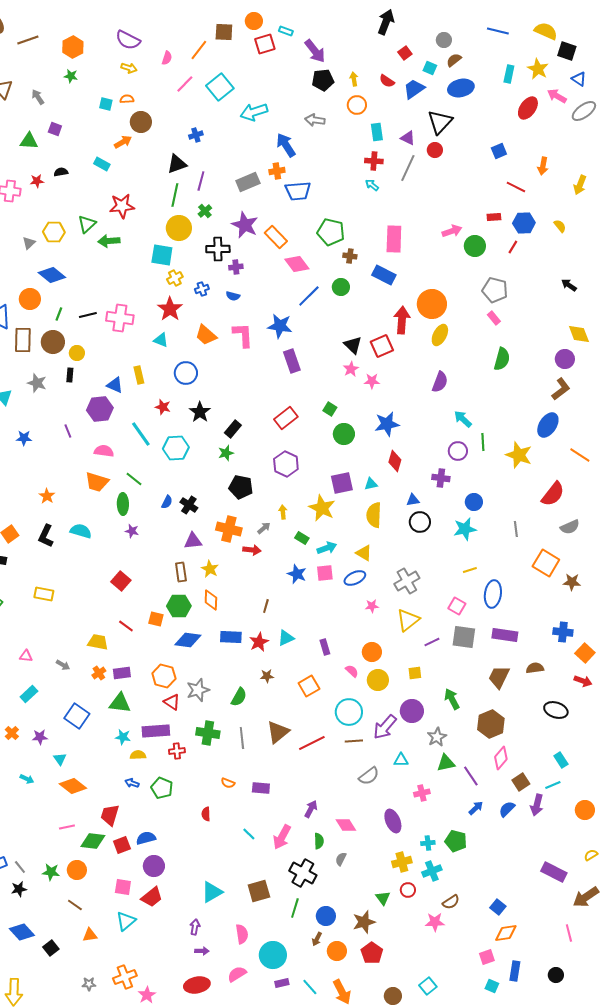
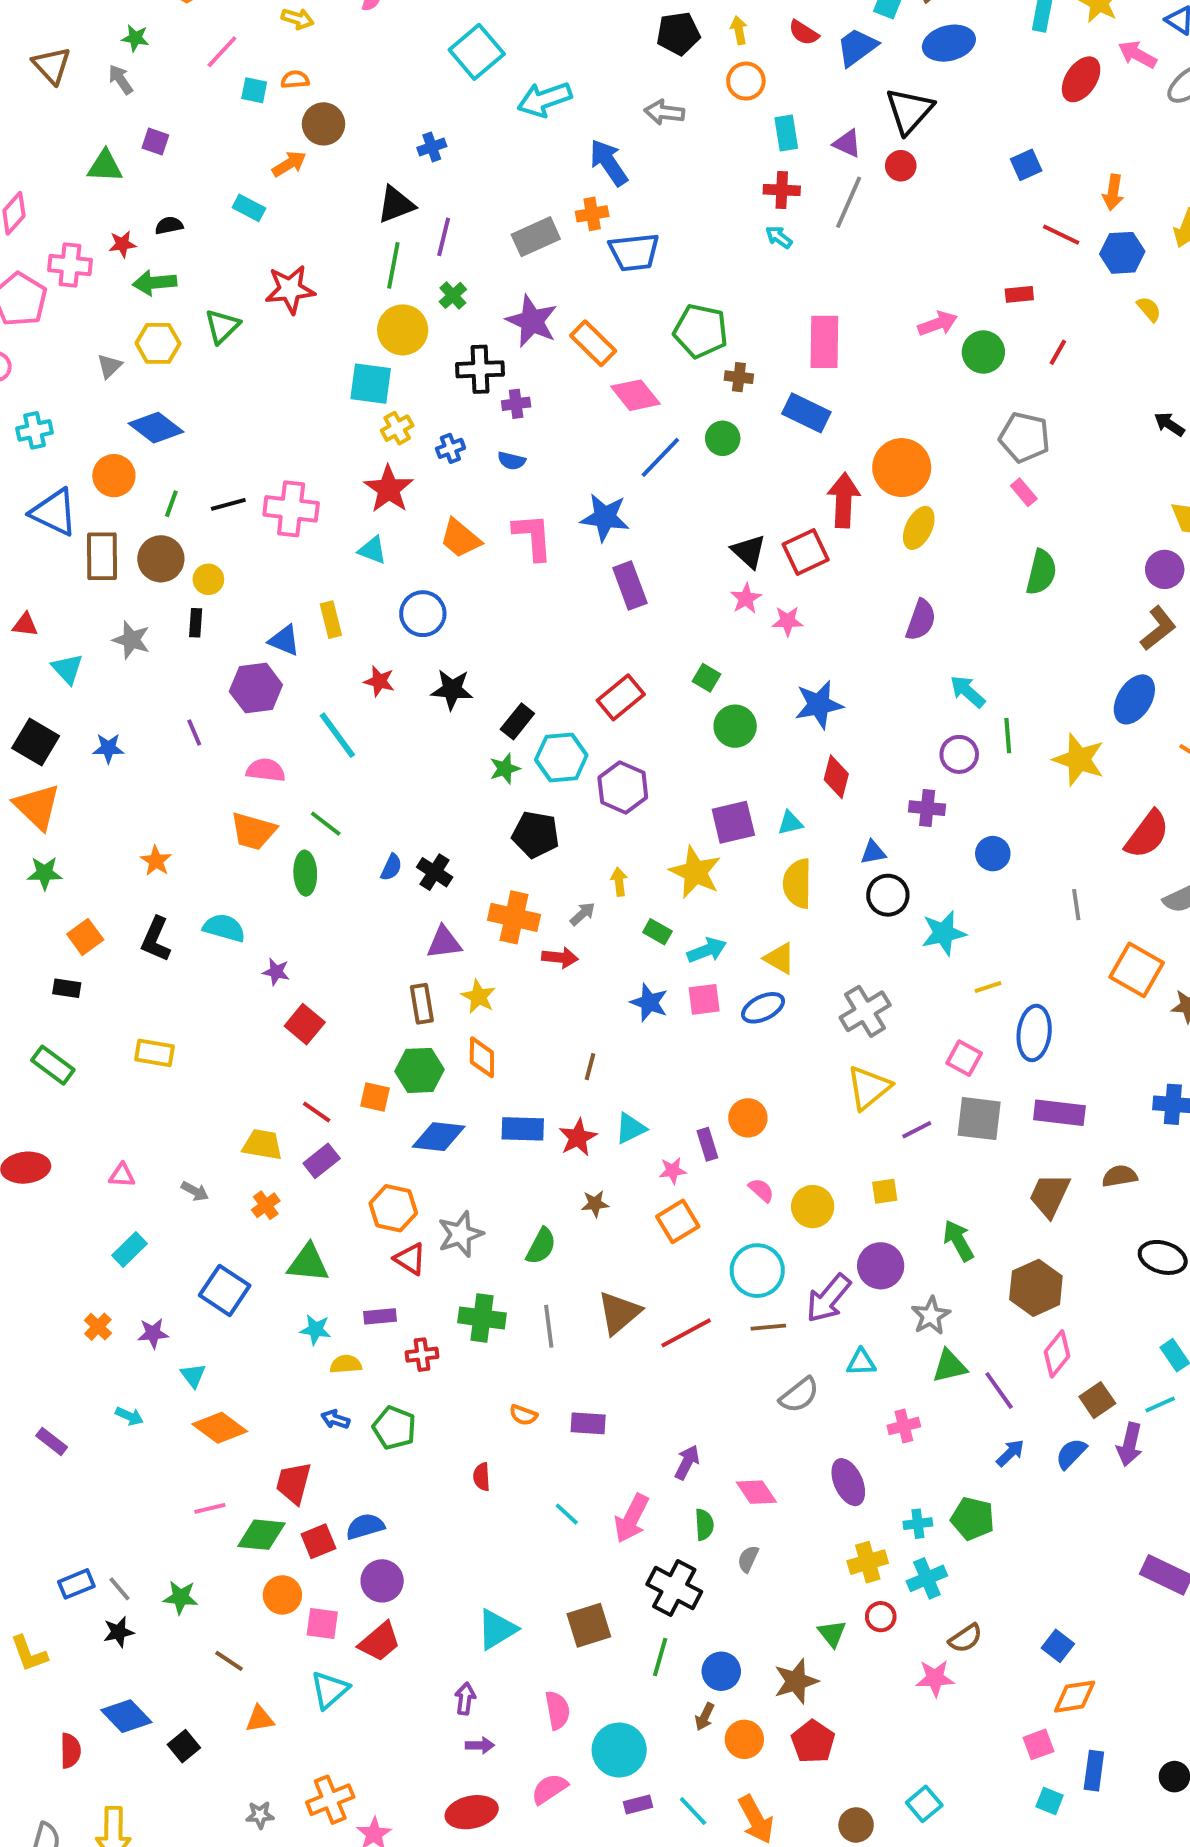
green star: (71, 76) -> (135, 38), moved
pink line: (185, 84) -> (222, 52), moved
blue hexagon: (524, 223) -> (1122, 253), moved
green arrow: (109, 241) -> (155, 283), moved
black star: (200, 412) -> (452, 689), turned -30
cyan hexagon: (176, 448) -> (561, 758), moved
cyan star: (465, 529) -> (944, 933), moved
purple star: (132, 531) -> (276, 972), moved
pink star: (372, 606) -> (673, 1171), moved
orange circle: (372, 652) -> (748, 1118), moved
purple rectangle: (122, 673) -> (322, 1161), moved, turned -30
purple rectangle: (156, 731) -> (380, 1316), size x0.6
orange circle: (77, 870) -> (282, 1595), moved

